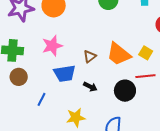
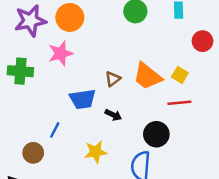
pink star: (52, 46) -> (61, 53), moved
brown circle: (19, 77) -> (33, 153), moved
black circle: (125, 91) -> (156, 134), moved

